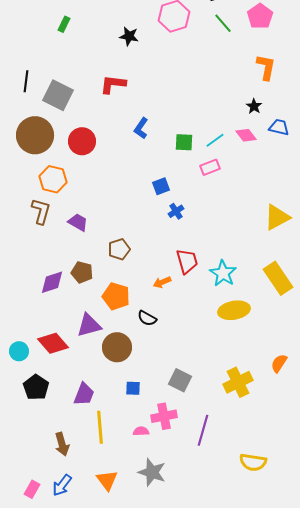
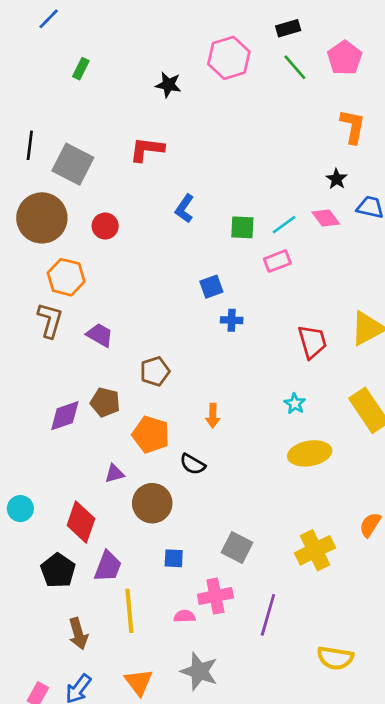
red circle: (82, 141) -> (105, 226), size x0.7
blue cross: (176, 211) -> (232, 320), turned 35
red trapezoid: (187, 261) -> (312, 342), moved
cyan star: (223, 273) -> (295, 404), size x0.6
orange arrow: (162, 282) -> (213, 416), turned -66
purple triangle: (89, 325) -> (115, 474), size x0.6
red diamond: (53, 343) -> (81, 522), moved, turned 60
black pentagon: (36, 387) -> (58, 570), moved

